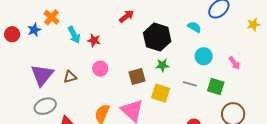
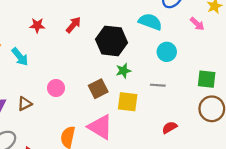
cyan semicircle: (194, 27) -> (150, 22), size x1.5
red star: (94, 40) -> (37, 25), moved
pink arrow: (234, 63) -> (197, 24), moved
green square: (216, 87) -> (207, 79), moved

